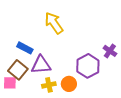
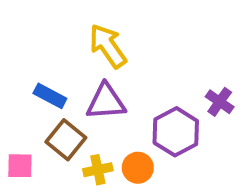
purple triangle: (41, 65) -> (106, 102), moved
brown square: (18, 70) -> (66, 140), moved

